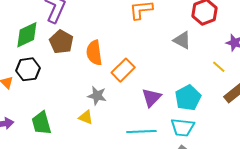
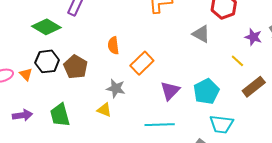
green diamond: (27, 35) -> (46, 27), turned 56
brown pentagon: (61, 42) -> (76, 67), moved
orange semicircle: (94, 53) -> (113, 45), size x0.7
cyan trapezoid: (183, 127) -> (221, 124), moved

